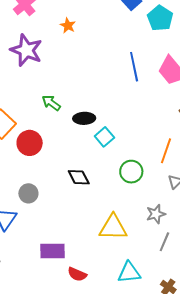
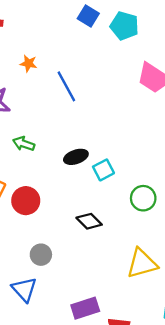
blue line: (134, 67) -> (66, 86), moved
green arrow: (51, 103) -> (24, 144), moved
cyan square: (104, 137) -> (103, 170), turned 30

